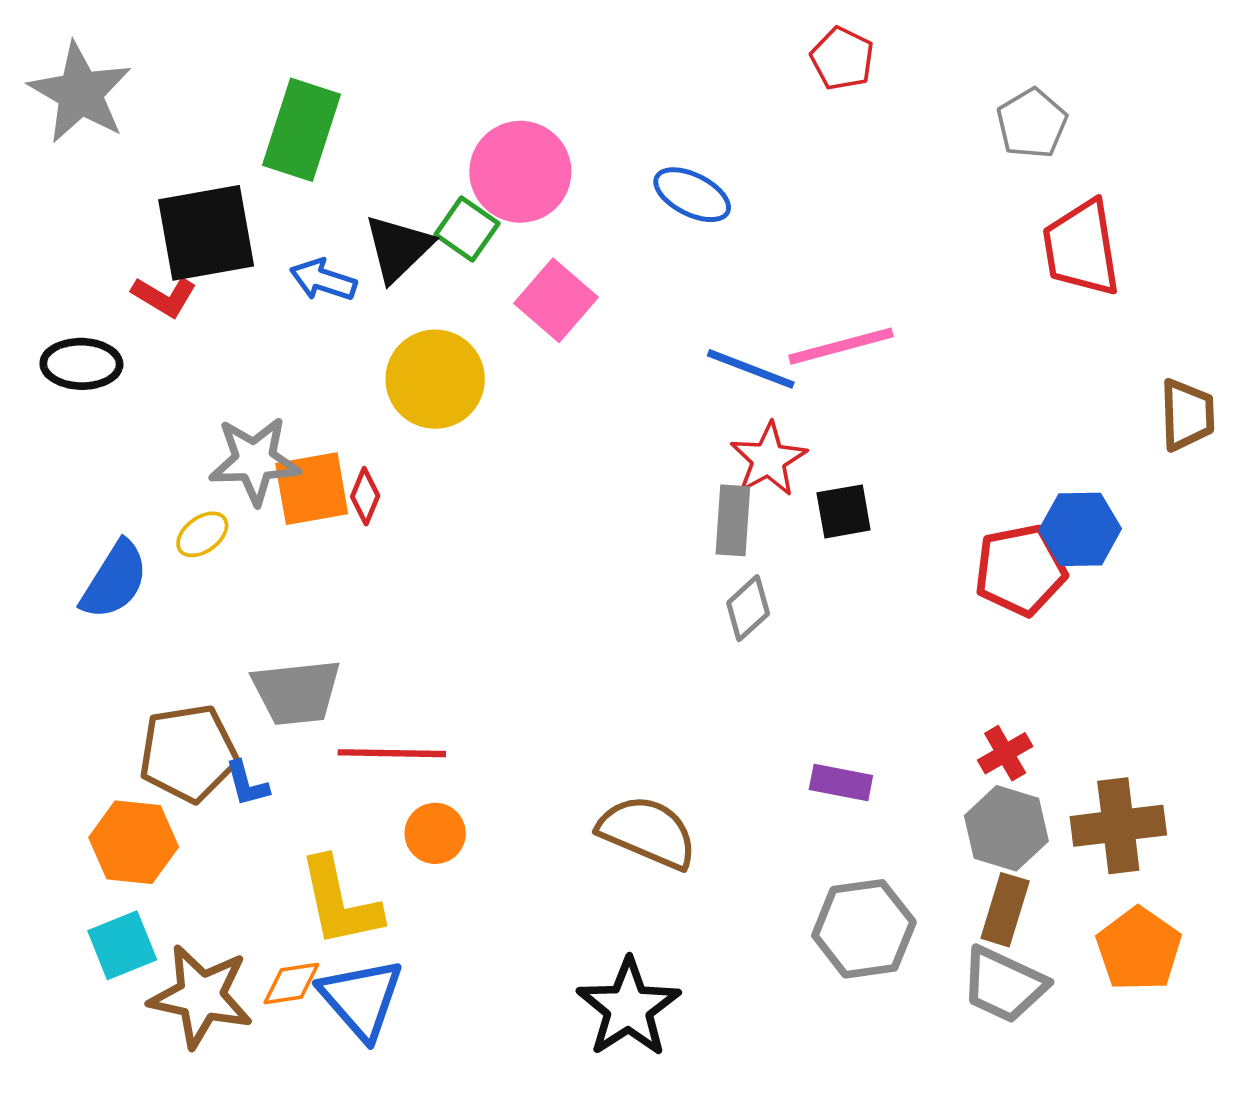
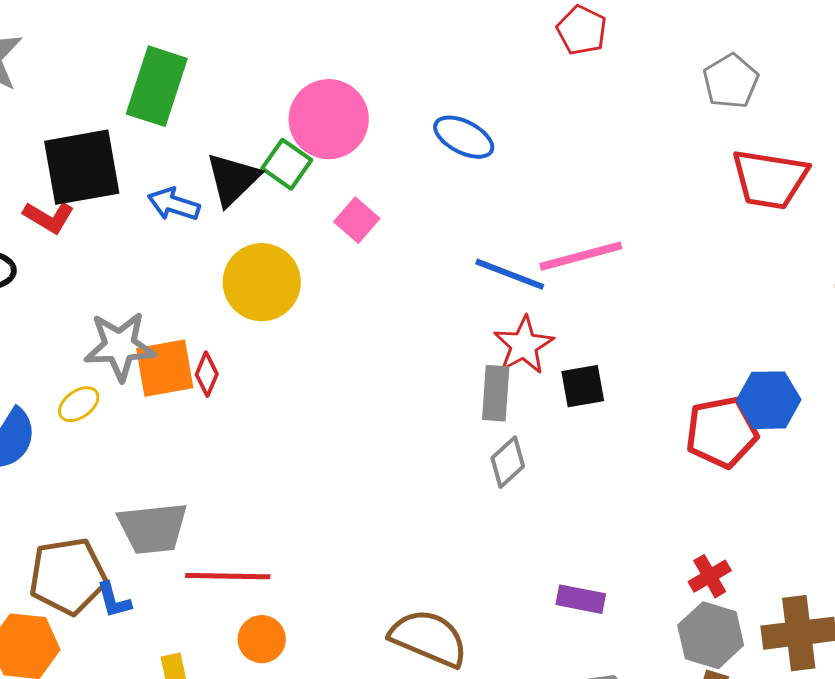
red trapezoid: (1081, 248) -> (770, 179), turned -72
pink square: (556, 300) -> (357, 220), size x0.7

